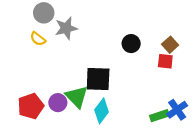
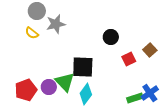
brown square: (170, 45) -> (150, 50), moved
red square: (165, 61) -> (129, 59), moved, turned -32

